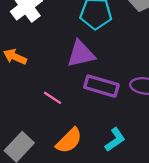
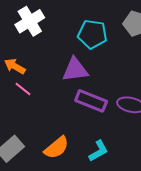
pink line: (52, 98) -> (23, 89), moved

